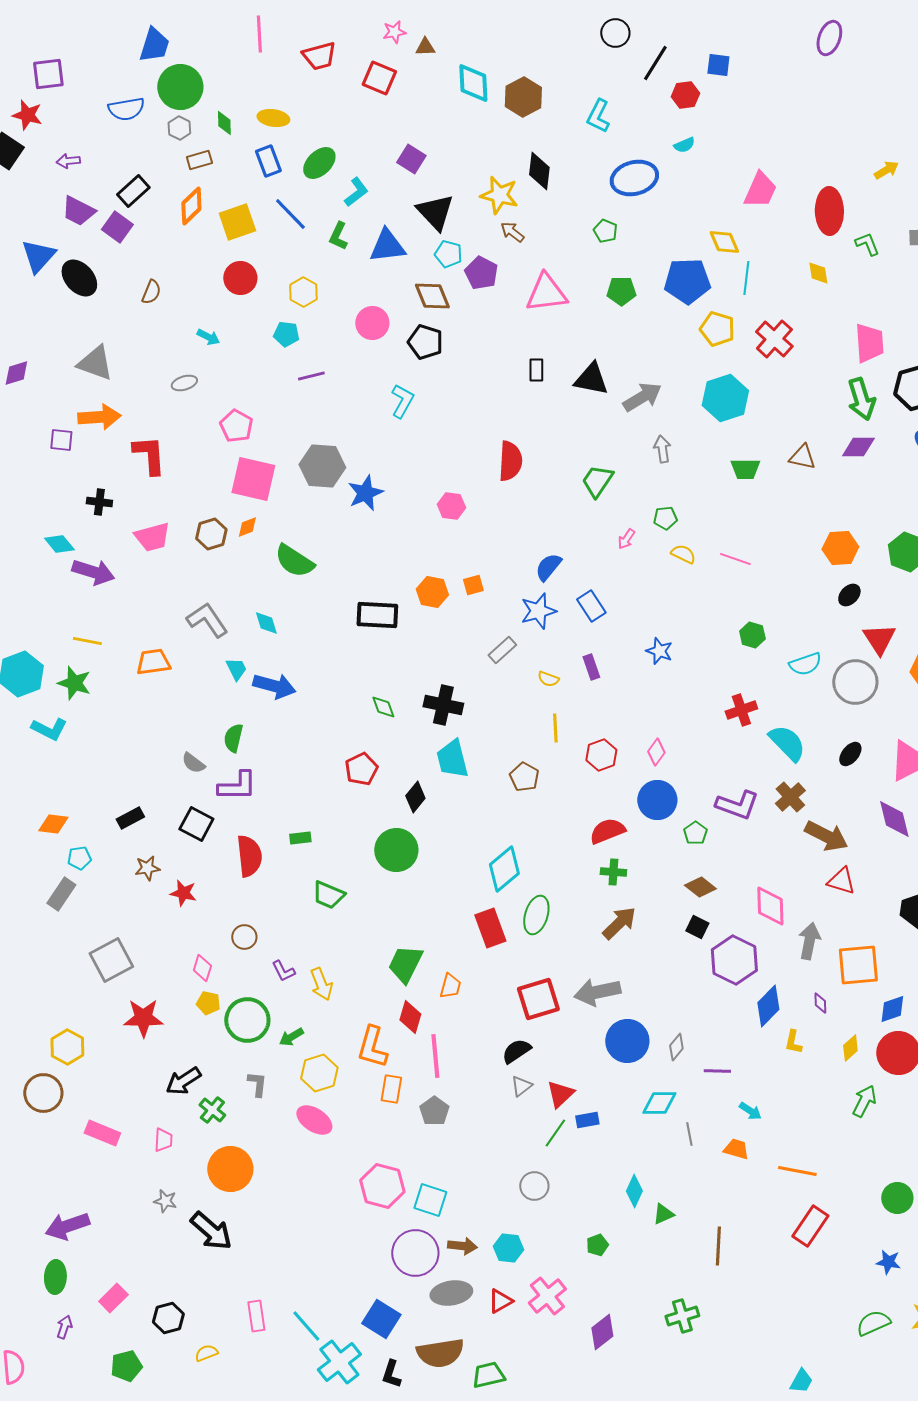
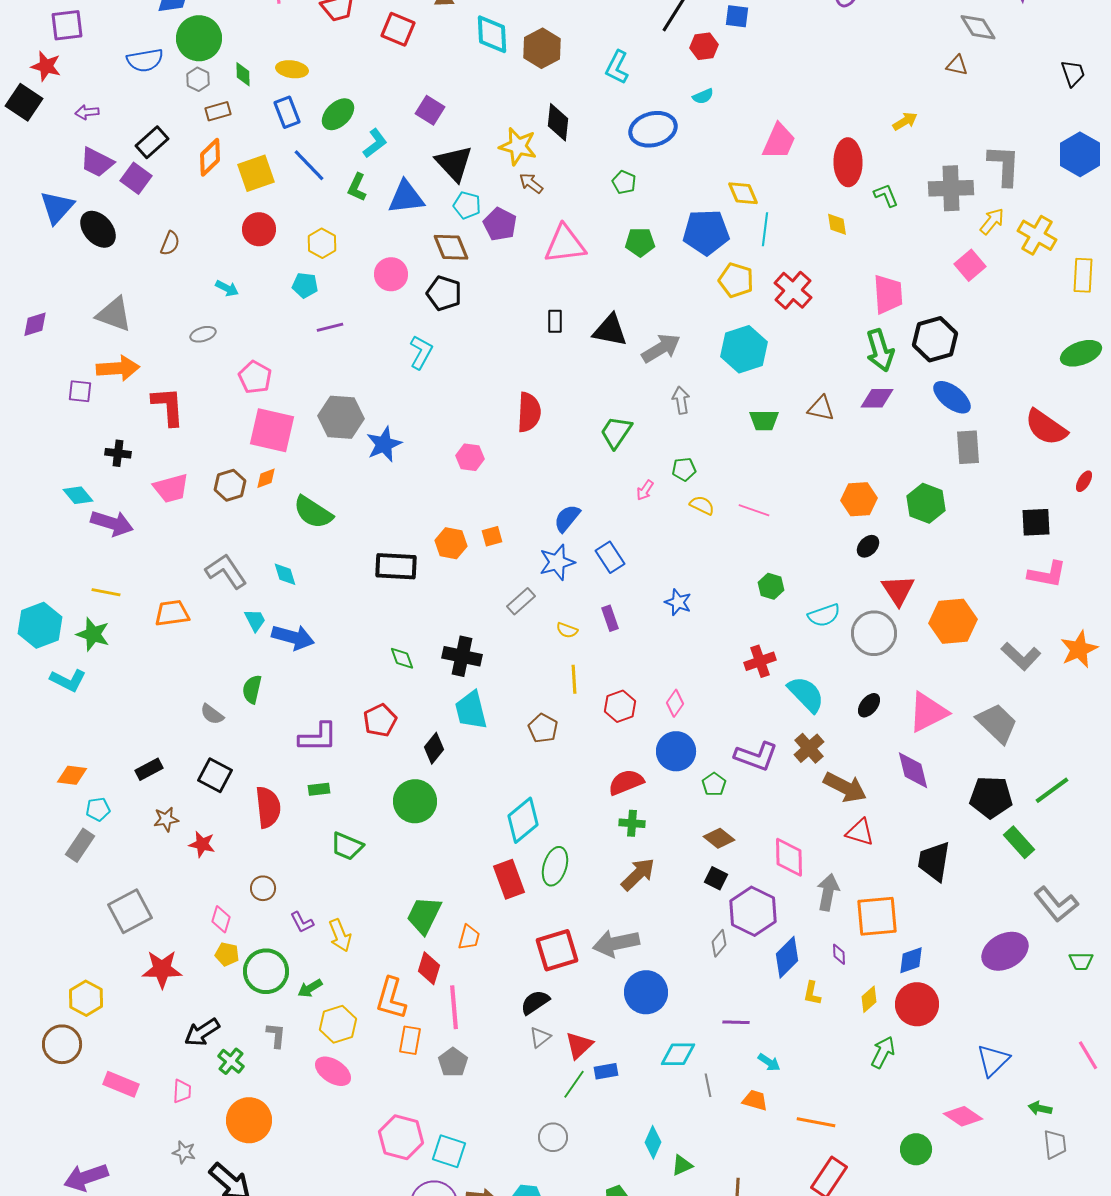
purple L-shape: (237, 786) -> (318, 737), moved
gray diamond: (676, 1047) -> (719, 943), moved

